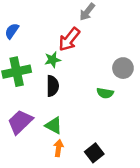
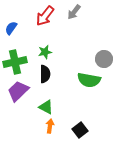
red arrow: (69, 39) -> (45, 16), moved
green semicircle: (105, 93) -> (89, 80), size x1.6
purple trapezoid: (20, 122) -> (18, 91), moved

